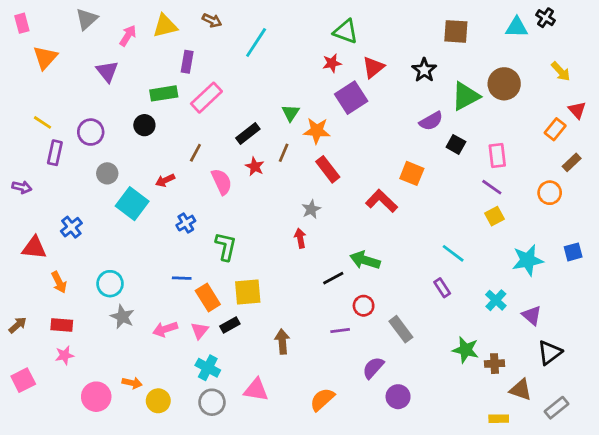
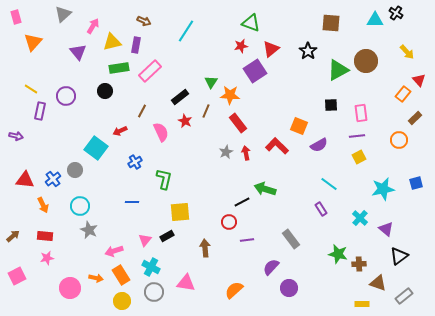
brown arrow: (212, 20) -> (144, 21), moved
yellow triangle: (165, 26) -> (112, 42), moved
purple semicircle: (431, 121) -> (319, 145), moved
black square: (456, 144) -> (331, 105), turned -32
gray circle: (107, 173) -> (75, 170), moved
purple line: (492, 187) -> (357, 136), turned -42
blue cross: (71, 227) -> (53, 179), moved
red arrow: (300, 238) -> (246, 153), moved
orange rectangle: (208, 297) -> (121, 275), moved
red circle: (364, 306) -> (229, 222), moved
pink arrow: (165, 329) -> (114, 251), moved
yellow circle: (158, 401) -> (122, 301), moved

